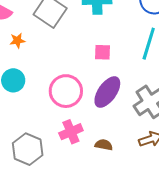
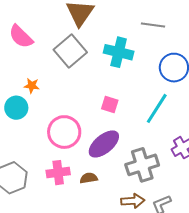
orange star: (17, 41) -> (32, 86), moved
brown semicircle: (104, 145) -> (89, 178), moved, turned -36

